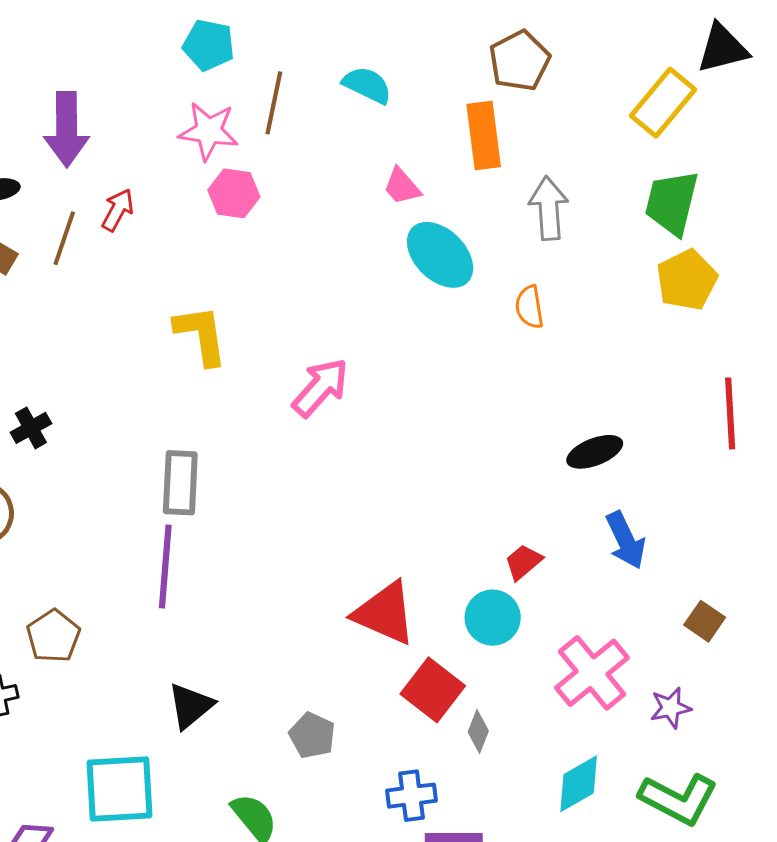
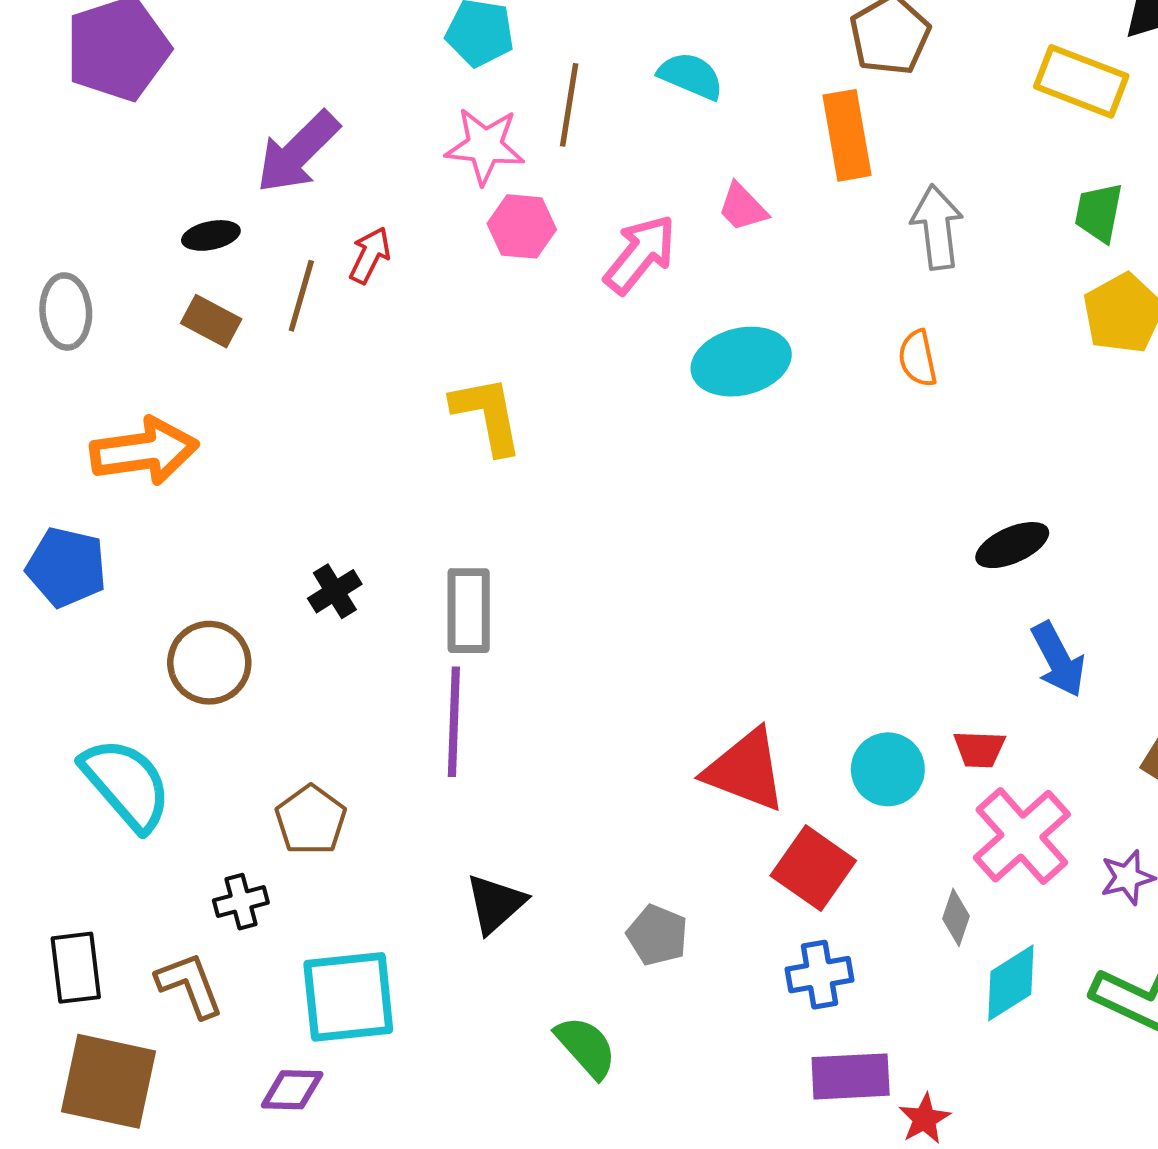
yellow rectangle: (663, 103) -> (1081, 81), turned 74
purple arrow: (67, 129) -> (298, 152), turned 48
green trapezoid: (672, 203) -> (1099, 213), size x0.7
cyan ellipse: (440, 255) -> (741, 362), moved, turned -56
pink arrow: (320, 387) -> (640, 254), moved
black cross: (31, 428) -> (335, 591), moved
red trapezoid: (523, 562) -> (979, 749), moved, turned -135
gray diamond: (478, 731) -> (956, 917), moved
cyan square: (120, 789) -> (348, 997), moved
blue cross: (411, 796) -> (819, 975), moved

